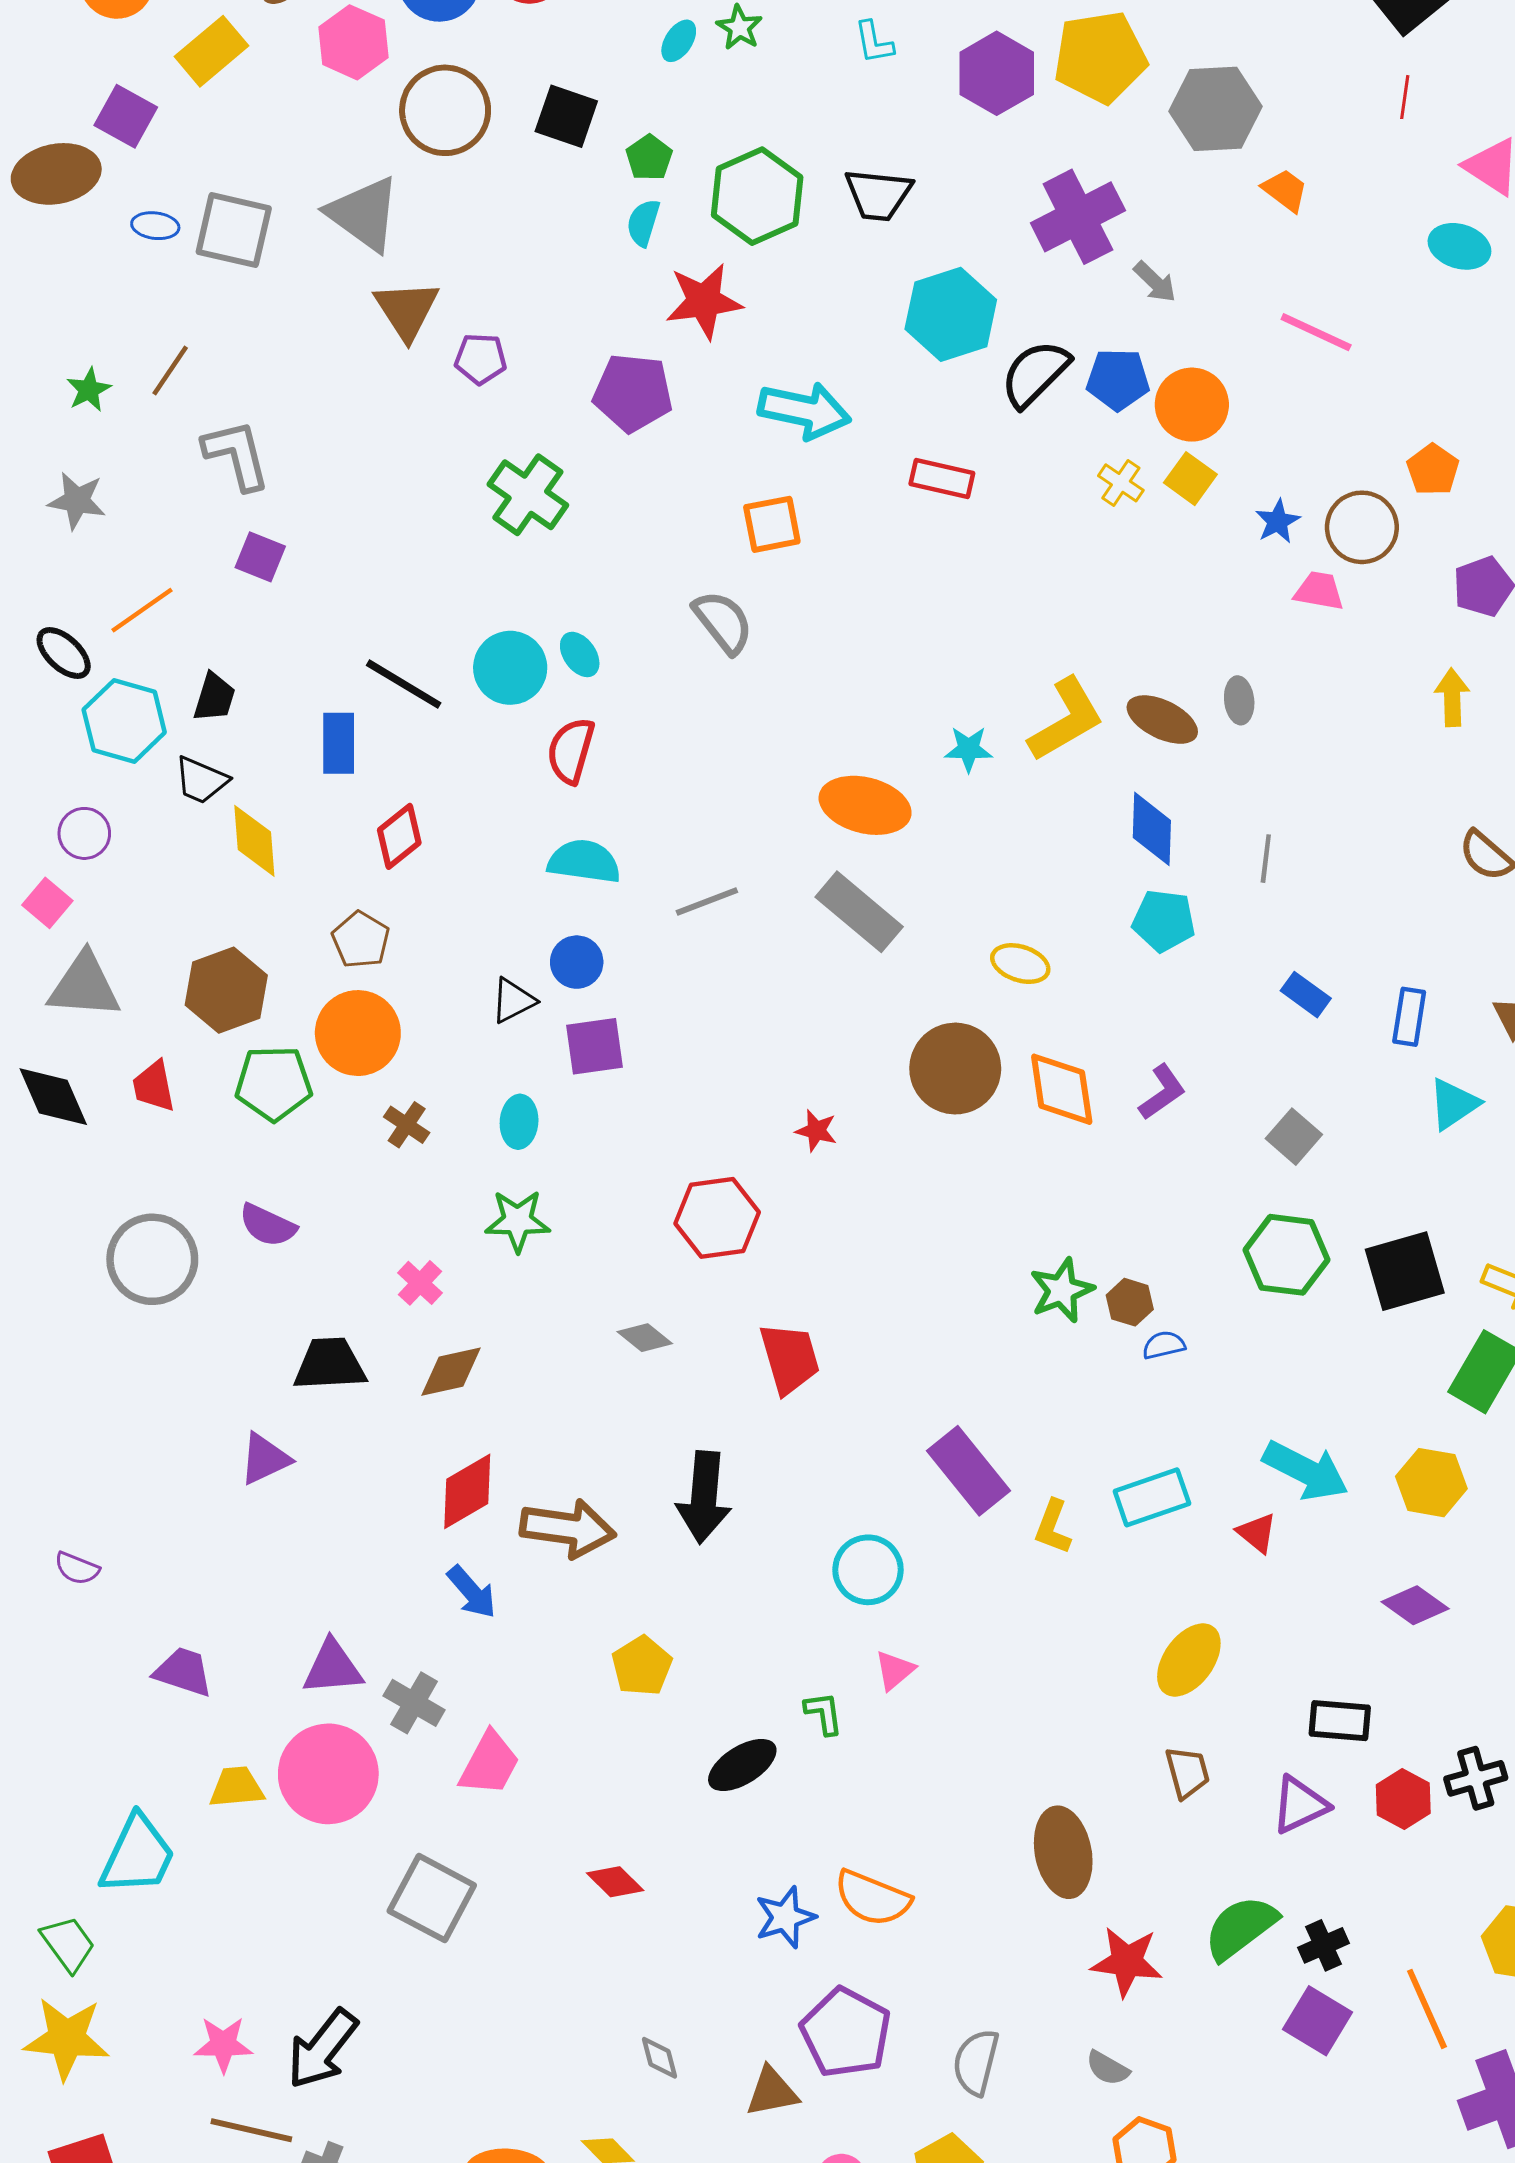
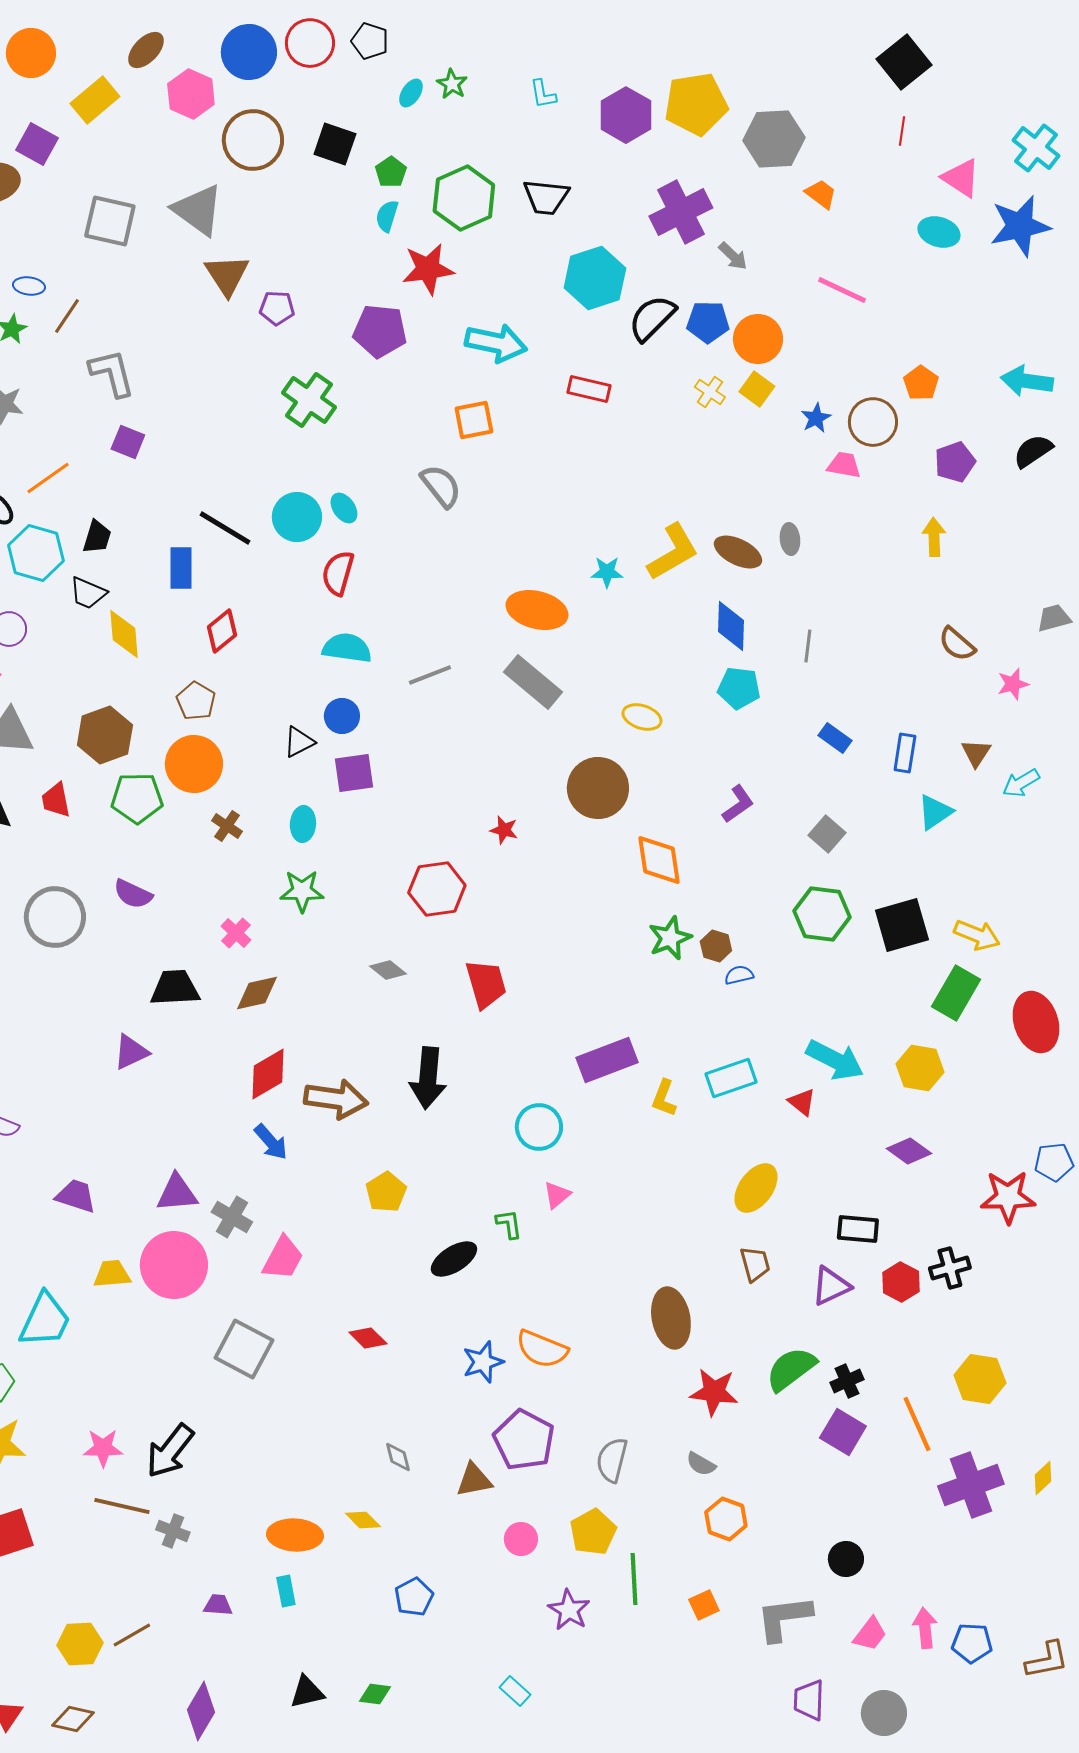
blue ellipse: (155, 226) -> (29, 286), moved
orange diamond: (1062, 1089) -> (659, 860), moved
purple rectangle: (969, 1471) -> (607, 1060), turned -72

